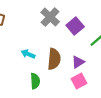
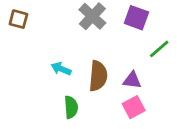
purple square: (75, 26) -> (136, 18), moved, turned -30
purple triangle: (78, 62) -> (132, 80), turned 40

